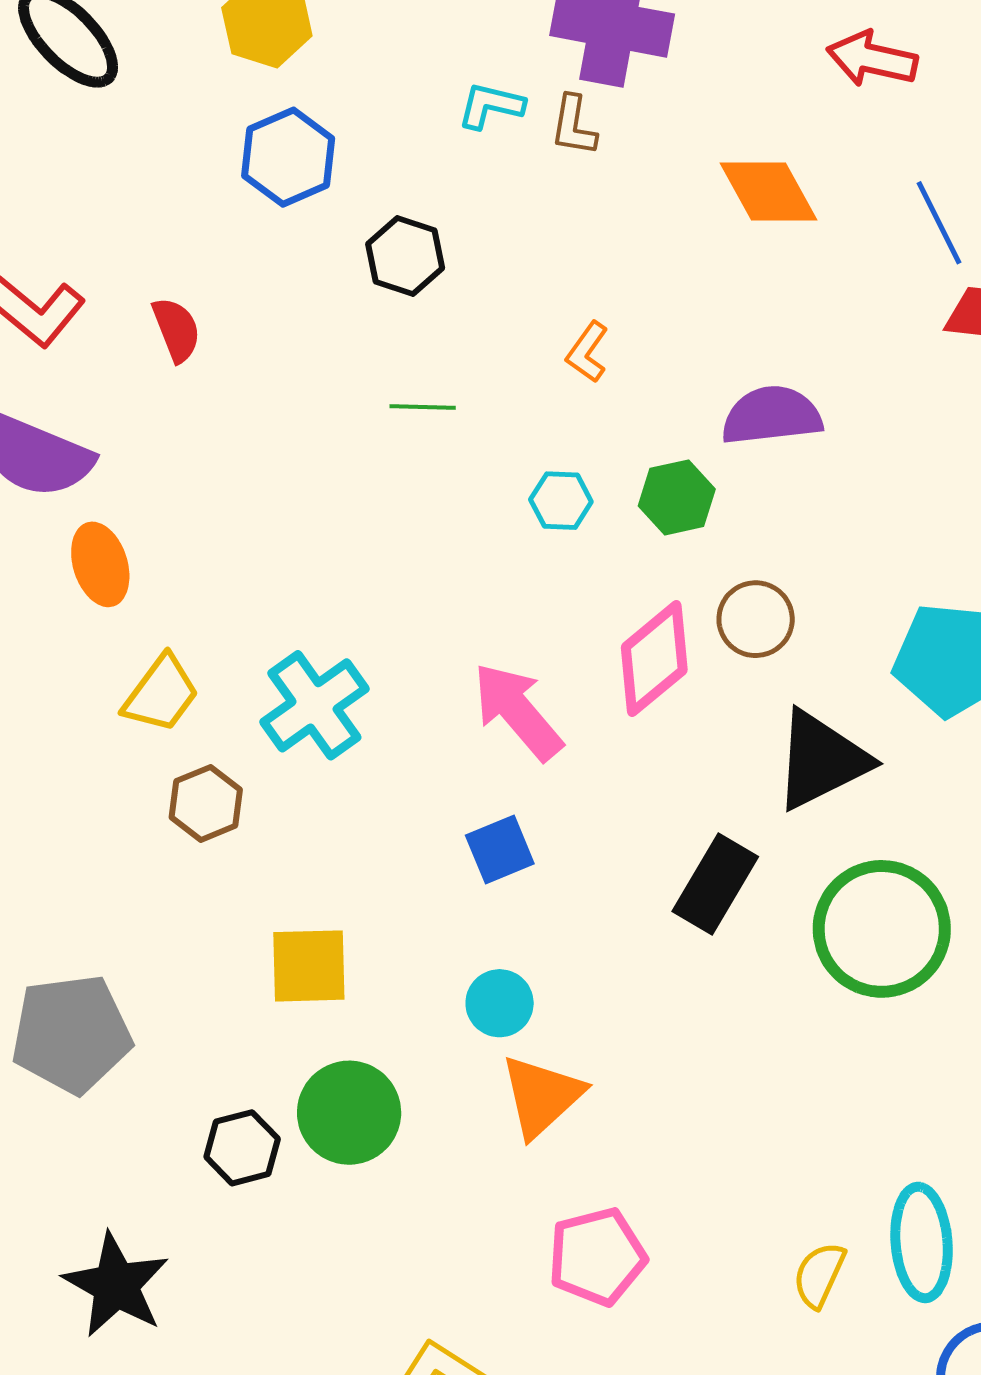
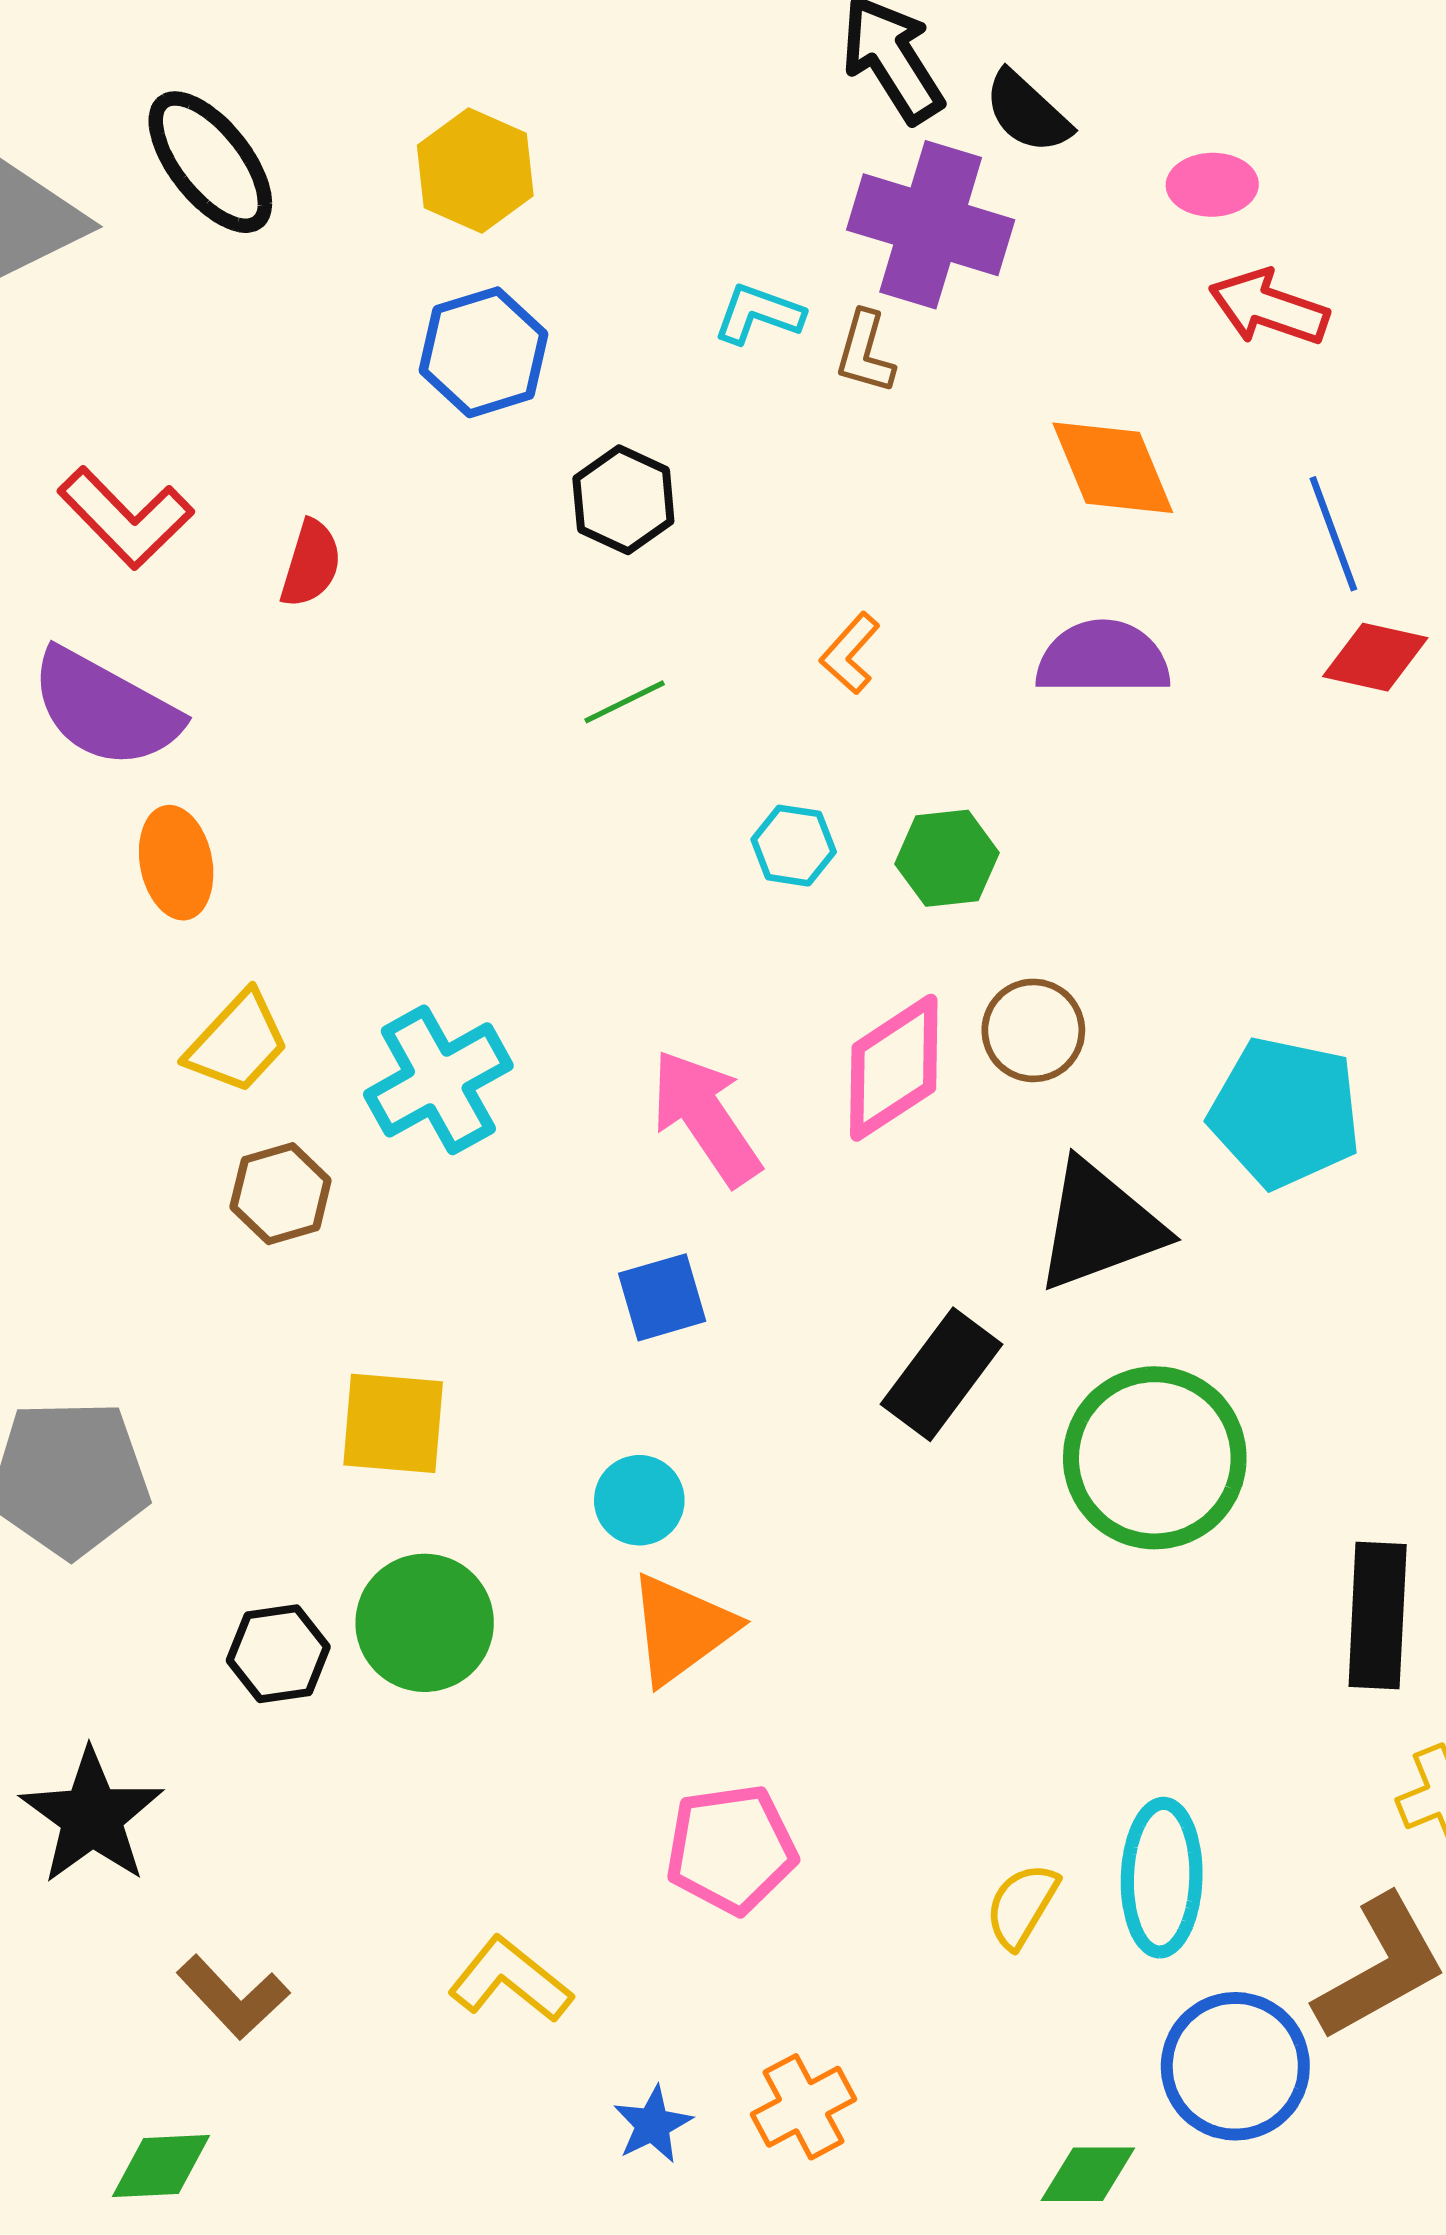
red semicircle: (176, 330) -> (311, 564), turned 32
green line: (423, 407) -> (625, 702), turned -34
purple semicircle: (772, 416) -> (1103, 658), moved

